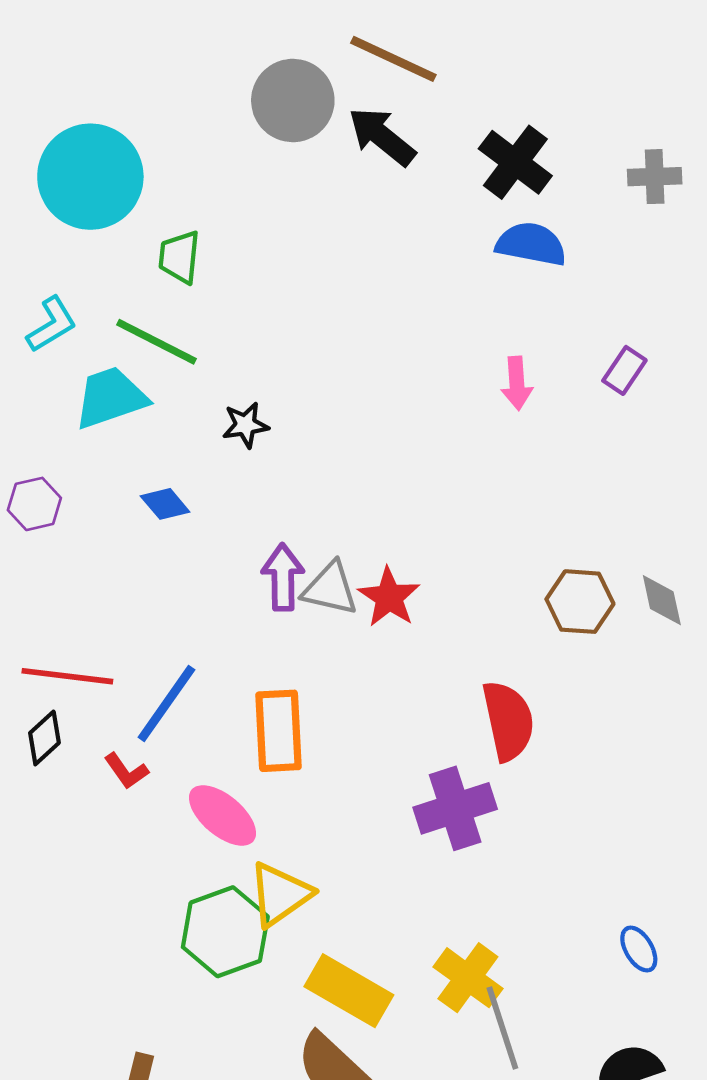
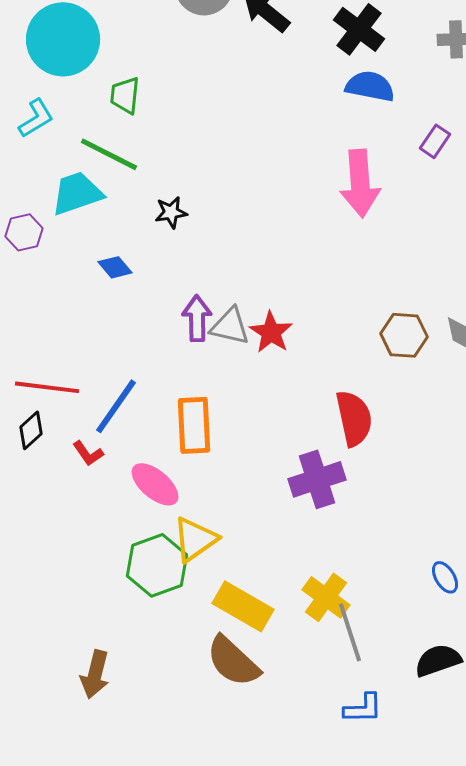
cyan L-shape: (52, 324) -> (36, 118), moved
purple rectangle: (624, 370) -> (435, 141), moved
pink arrow: (517, 383) -> (360, 183), size x1.8
purple hexagon: (34, 504) -> (24, 232), moved

